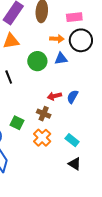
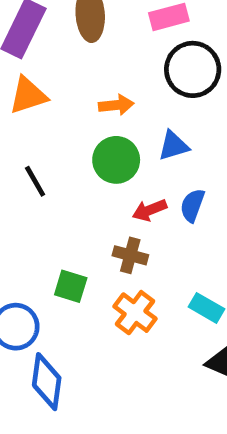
orange arrow: (57, 39) -> (116, 105), moved
blue triangle: (61, 59) -> (173, 146), moved
green circle: (37, 61) -> (116, 160), moved

